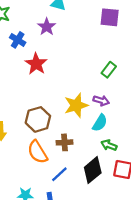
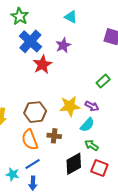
purple star: (47, 27) -> (63, 45), moved
blue cross: (18, 40) -> (30, 41), size x1.6
blue line: (59, 174) -> (33, 164), moved

